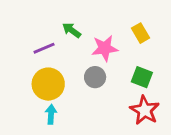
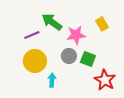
green arrow: (72, 30) -> (52, 22), size x1.5
green square: (142, 77) -> (88, 59), moved
cyan arrow: (51, 114) -> (52, 80), moved

